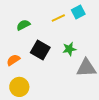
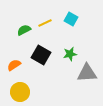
cyan square: (78, 12) -> (71, 19), moved, turned -32
yellow line: (58, 18) -> (45, 23), moved

